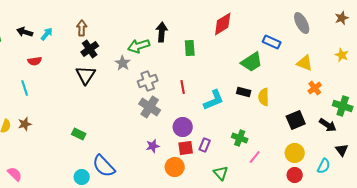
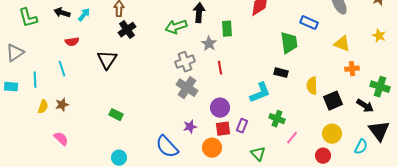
green trapezoid: (252, 62) -> (289, 43), turned -65
gray star: (123, 63) -> (209, 44), moved
black triangle: (86, 75) -> (107, 60), moved
orange cross: (315, 88) -> (352, 69), turned 32
yellow semicircle: (264, 97) -> (312, 86), moved
cyan L-shape: (214, 100) -> (260, 93), moved
black triangle: (342, 150) -> (379, 131), size x1.6
blue semicircle: (104, 166) -> (167, 147), moved
pink semicircle: (15, 174) -> (61, 139), moved
red circle: (295, 175) -> (323, 156), moved

